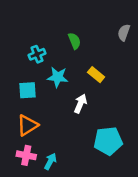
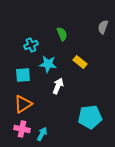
white arrow: (80, 104) -> (58, 86), moved

